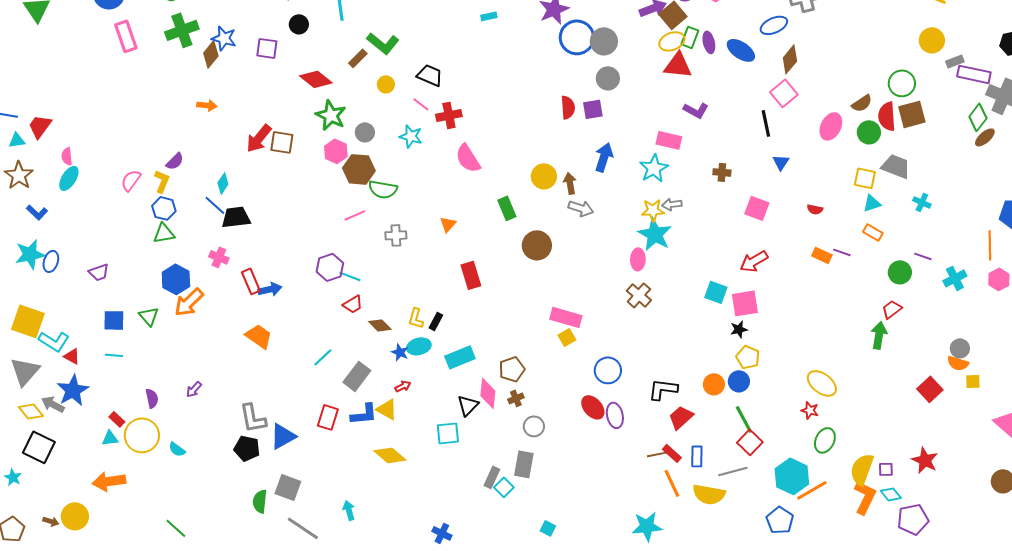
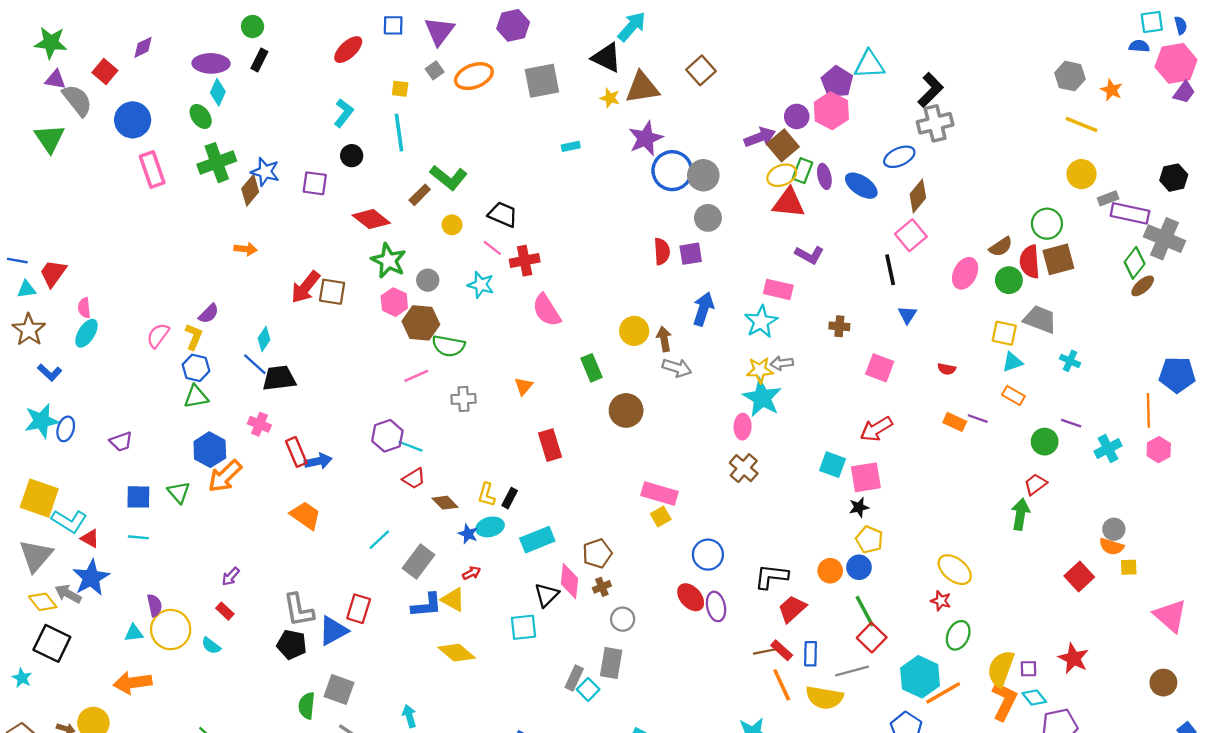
purple semicircle: (152, 398) -> (155, 605), moved
red rectangle: (328, 417) -> (359, 609), moved
red rectangle: (117, 419) -> (225, 611), moved

